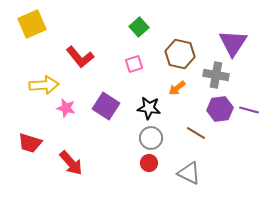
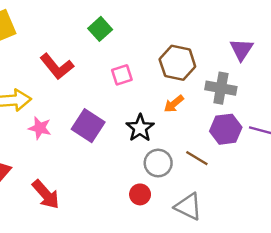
green square: (139, 27) -> (100, 29), moved
purple triangle: (233, 43) -> (241, 49), size x0.7
black star: (149, 108) -> (140, 128), turned 30
gray circle: (151, 138) -> (158, 163), moved

